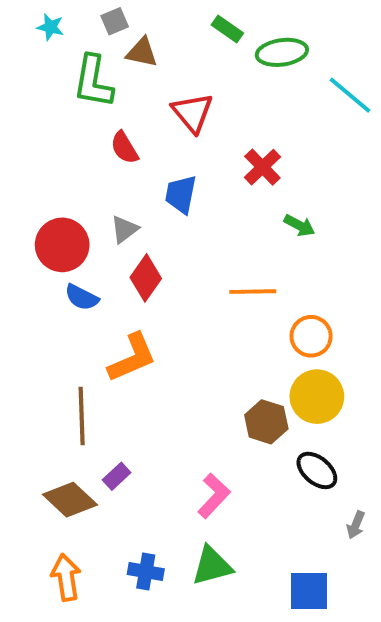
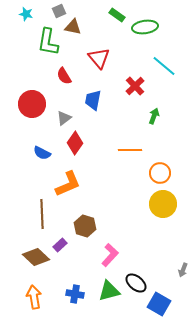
cyan line: (350, 95) -> (164, 66), moved
green arrow: (299, 225) -> (154, 116), turned -98
red circle: (62, 245) -> (32, 104), moved
brown hexagon: (266, 422) -> (85, 226), moved
black ellipse: (317, 470) -> (136, 283), moved
blue square: (309, 591) -> (159, 304), turned 30

